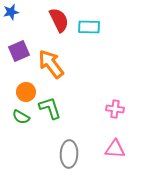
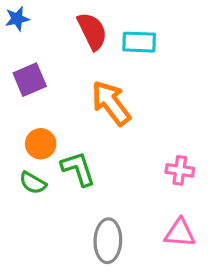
orange arrow: (51, 64) -> (111, 103), moved

